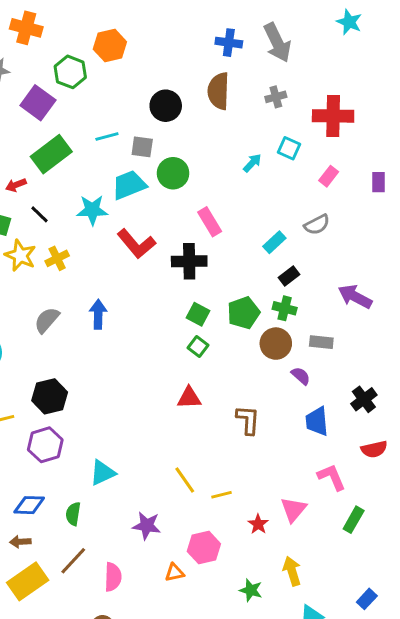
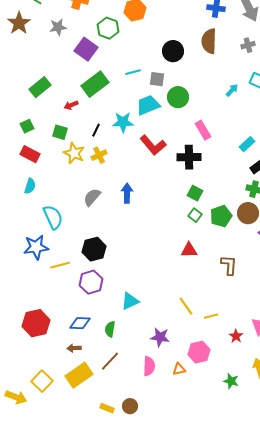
black line: (39, 214) -> (96, 130), moved, turned 72
green pentagon: (243, 313) -> (221, 216), moved
pink semicircle: (113, 577) -> (149, 366), moved

